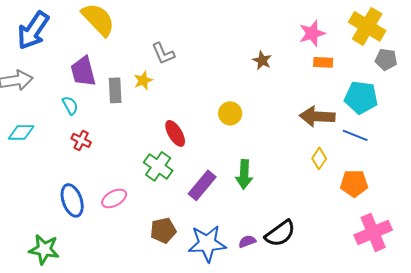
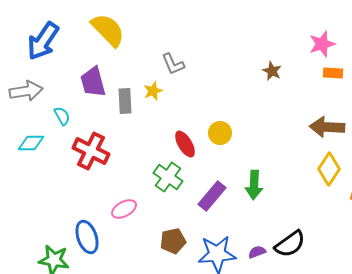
cyan semicircle: (70, 105) -> (62, 116), moved
yellow circle: (230, 113) -> (220, 133), moved
red cross: (81, 140) -> (91, 151), size x1.8
yellow diamond: (319, 158) -> (329, 169), size x1.5
blue ellipse: (72, 200) -> (87, 237), moved

